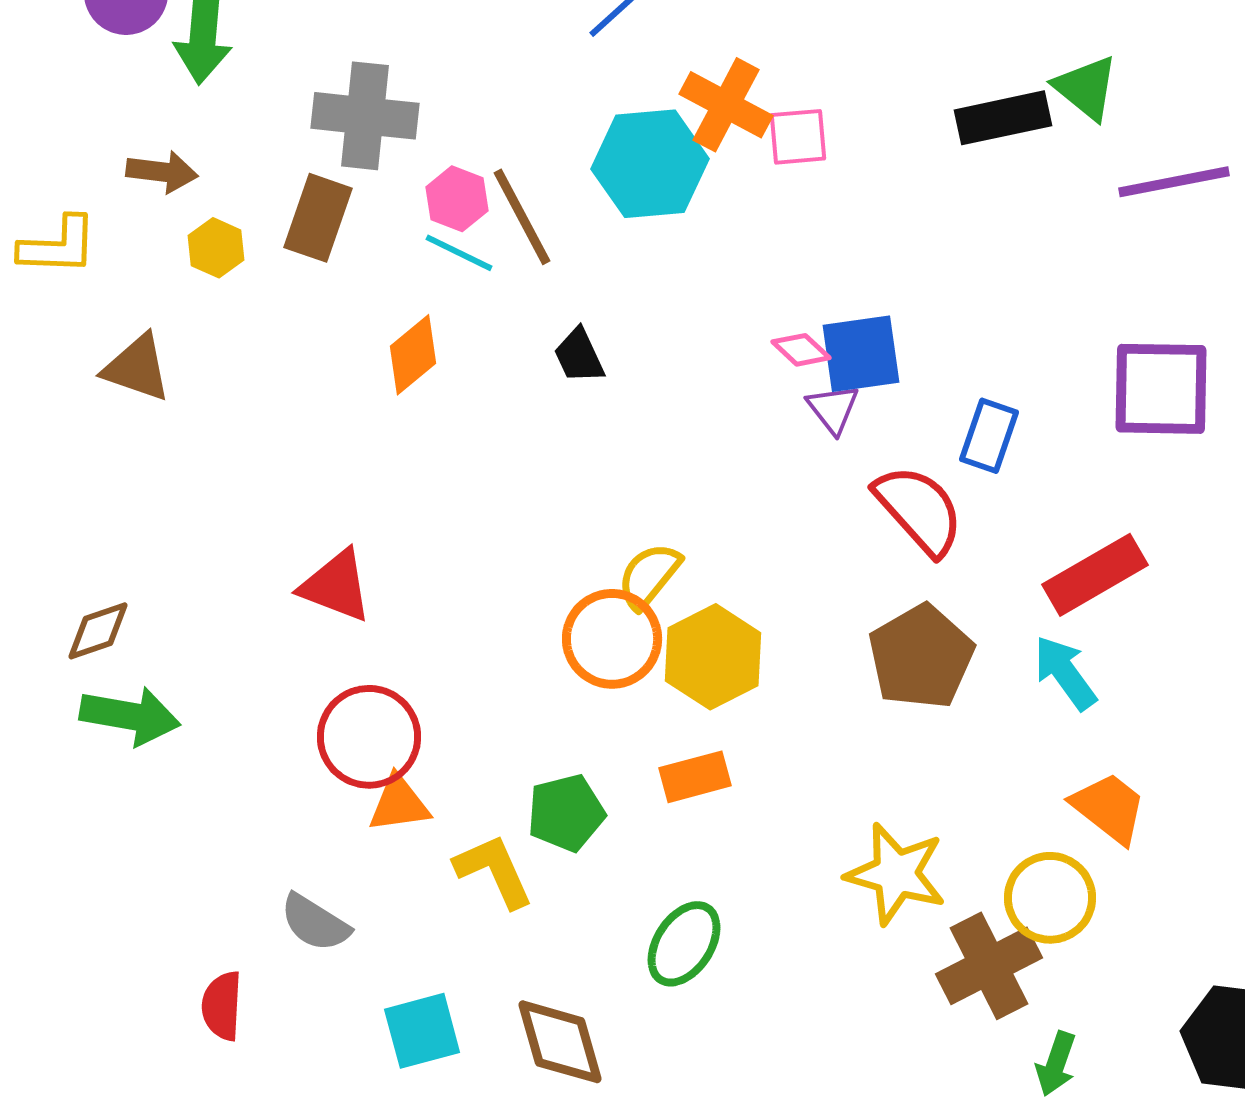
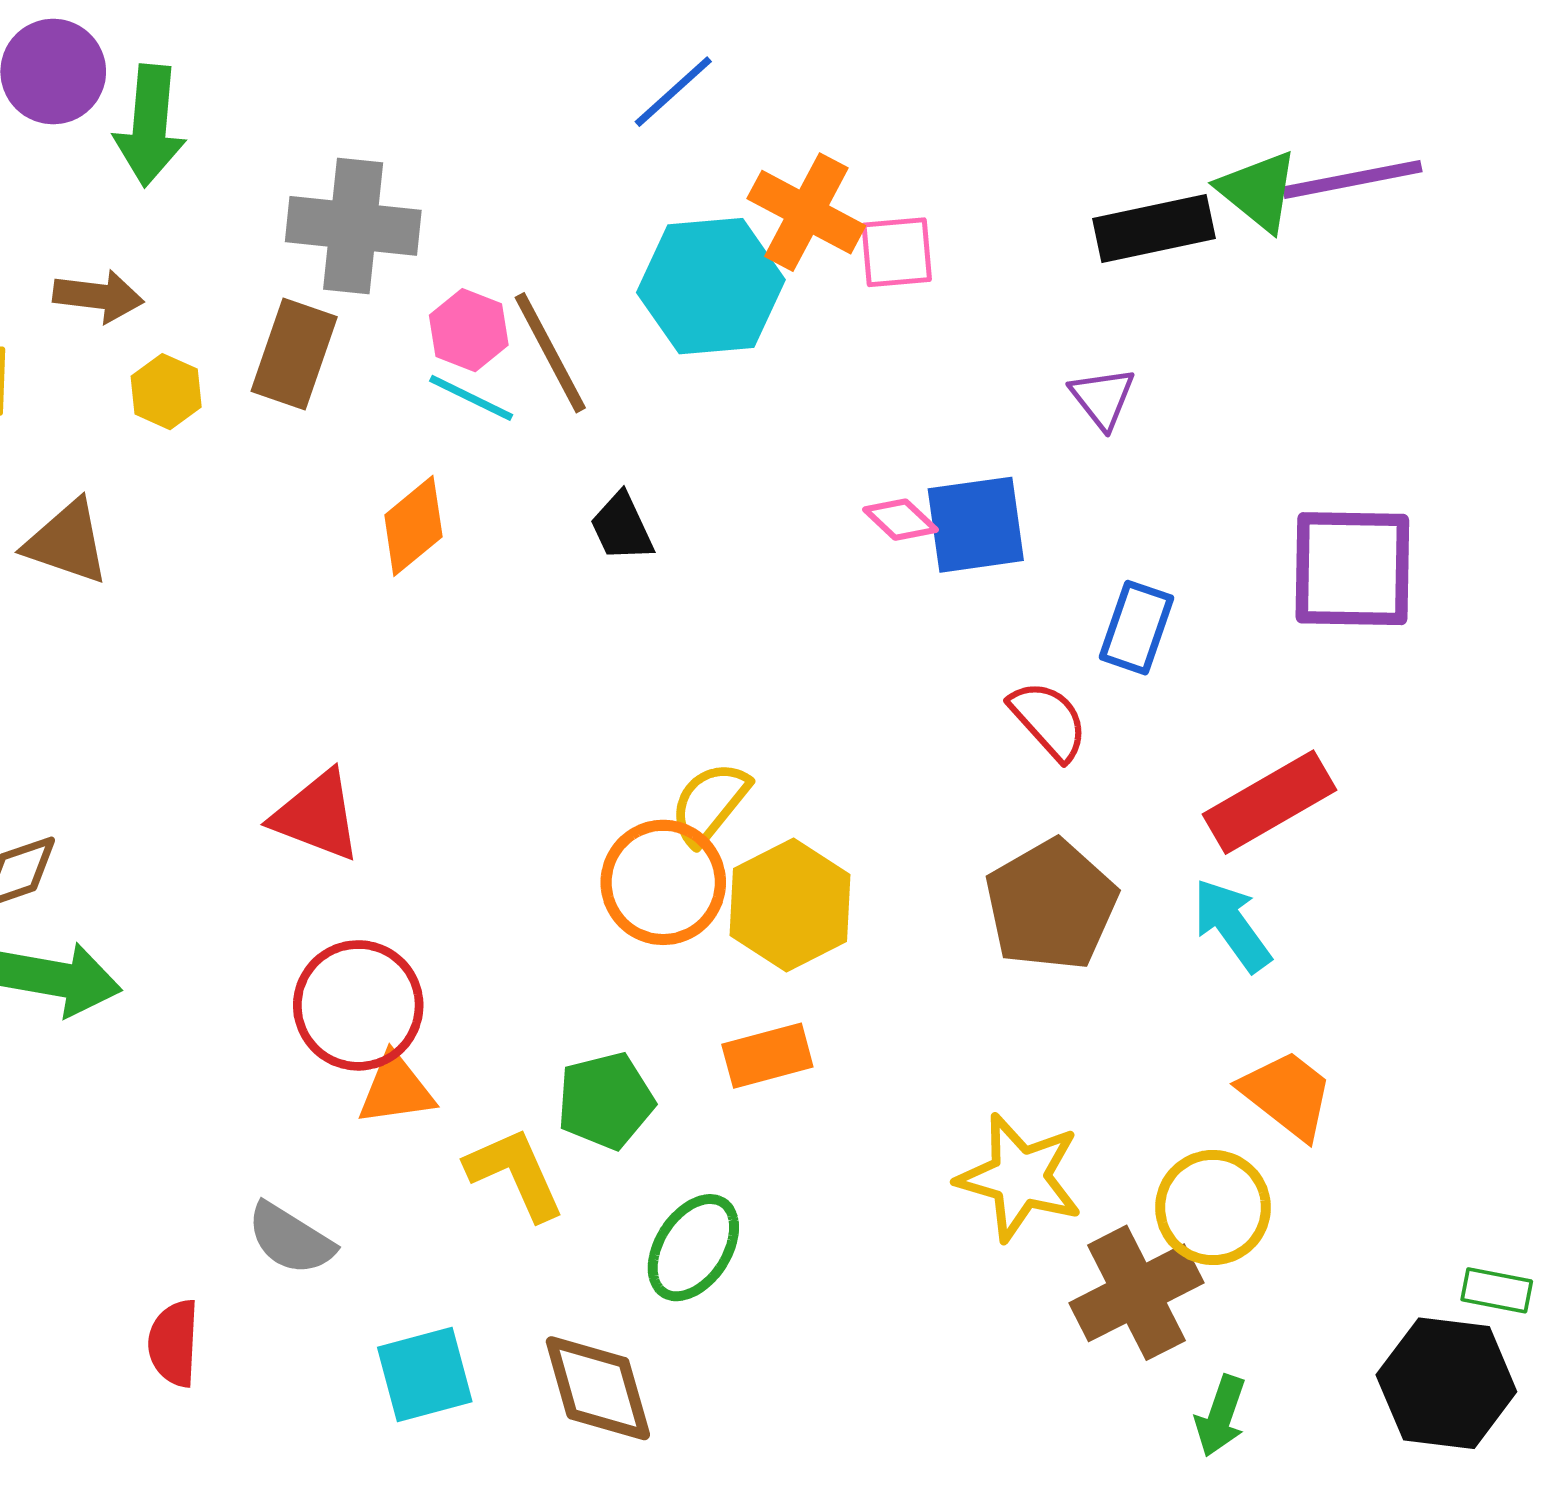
purple line: (1174, 182) -> (1352, 179), moved
purple triangle: (833, 409) -> (1103, 398), moved
red semicircle: (919, 510) -> (1049, 720), size x0.7
green ellipse: (684, 944) -> (693, 1248), moved

